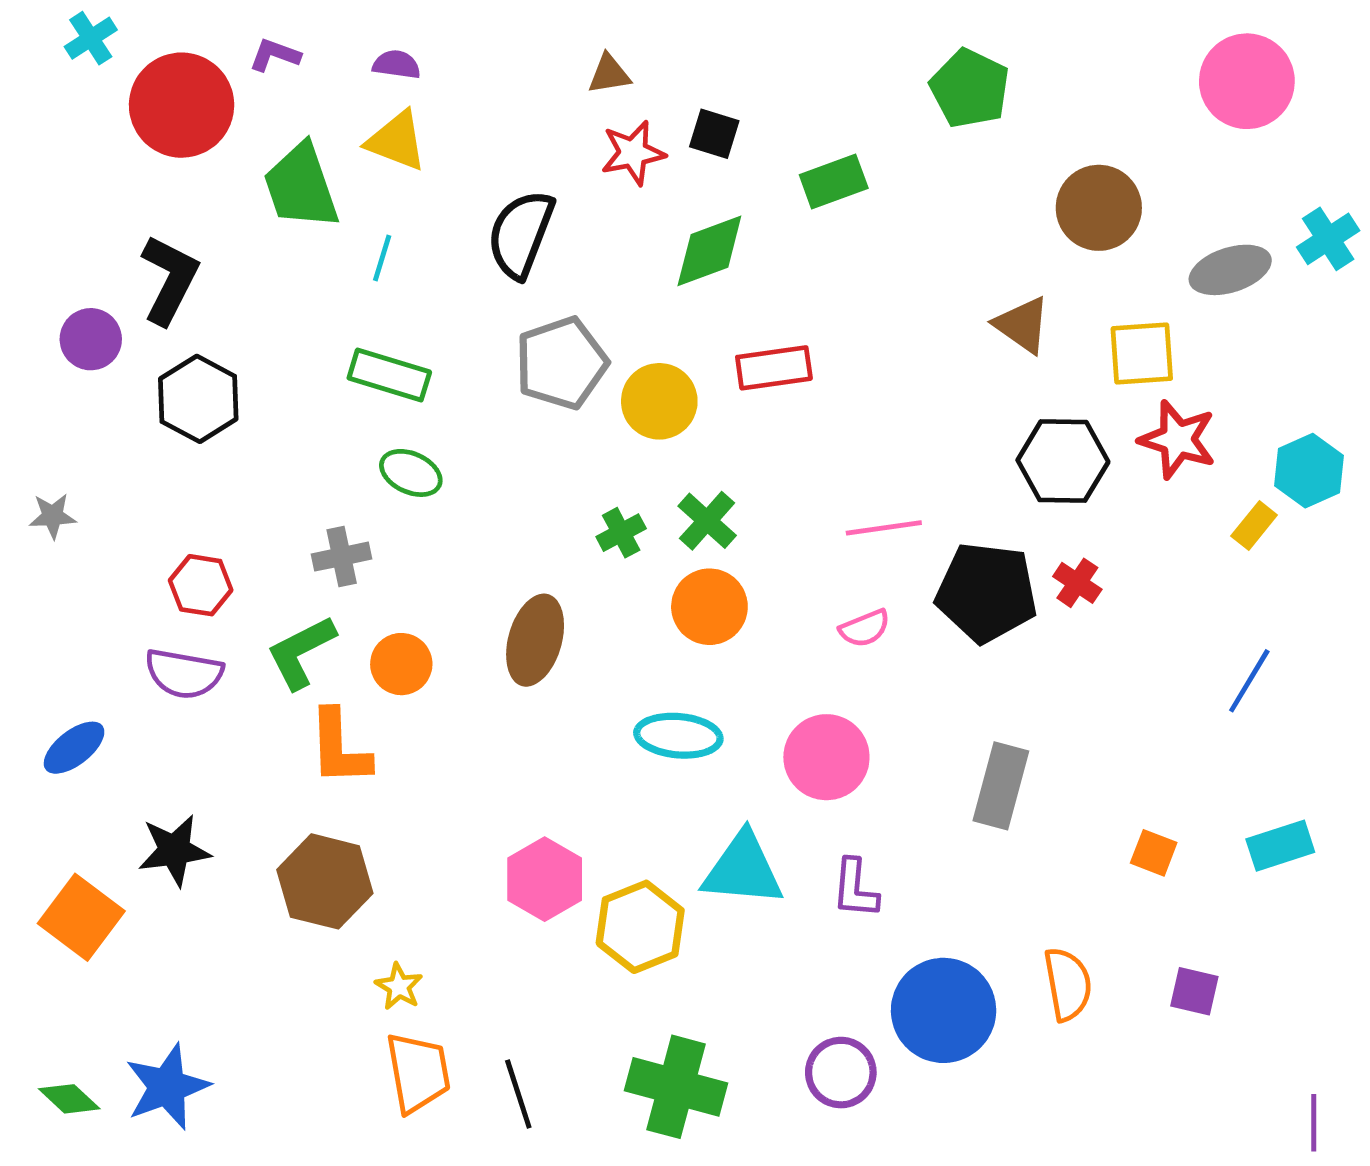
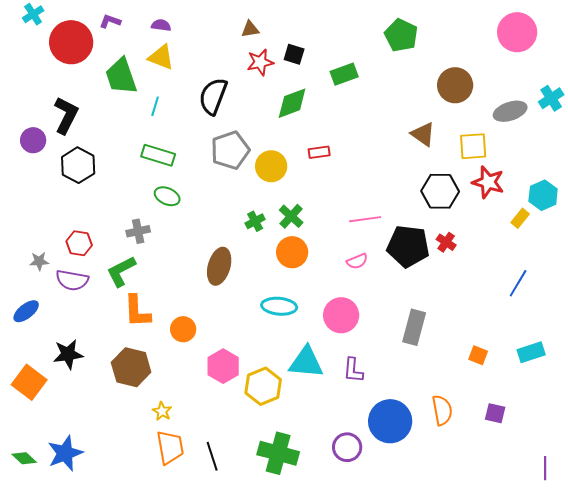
red rectangle: (774, 368) -> (319, 152), size x0.7
gray star: (53, 516) -> (39, 261), moved
orange circle: (401, 664) -> (183, 329), moved

